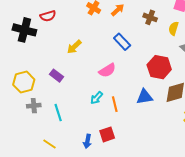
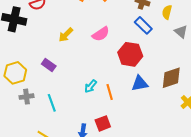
blue rectangle: (122, 42) -> (143, 25), moved
red hexagon: (159, 67) -> (130, 54), moved
pink semicircle: (107, 70) -> (101, 34), moved

